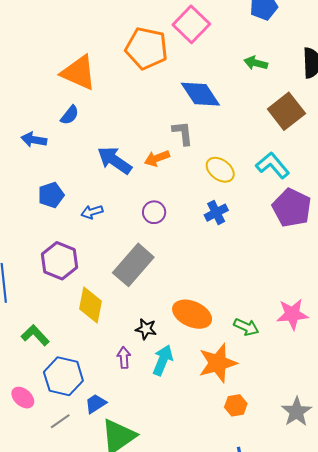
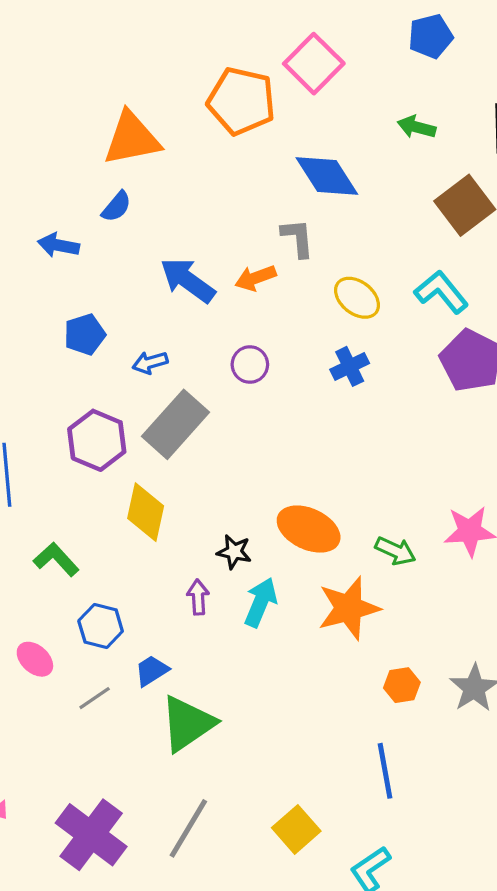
orange triangle: (79, 73) -> (132, 139), turned -36
gray rectangle: (133, 265) -> (176, 424), moved
blue hexagon: (63, 376) -> (101, 626), size x0.7
orange hexagon: (236, 405) -> (402, 685), moved

